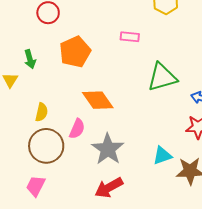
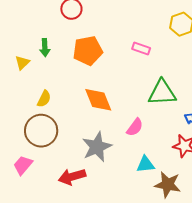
pink semicircle: (77, 129) -> (135, 127), moved
red arrow: (109, 188) -> (72, 177), moved

